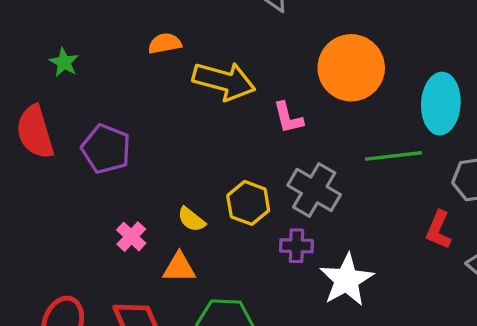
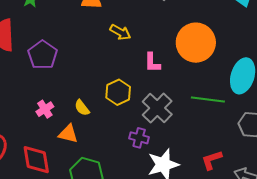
yellow arrow: (224, 81) -> (120, 32), size x0.6
yellow hexagon: (248, 203) -> (118, 92), moved
red L-shape: (439, 230) -> (212, 160), moved, turned 35

